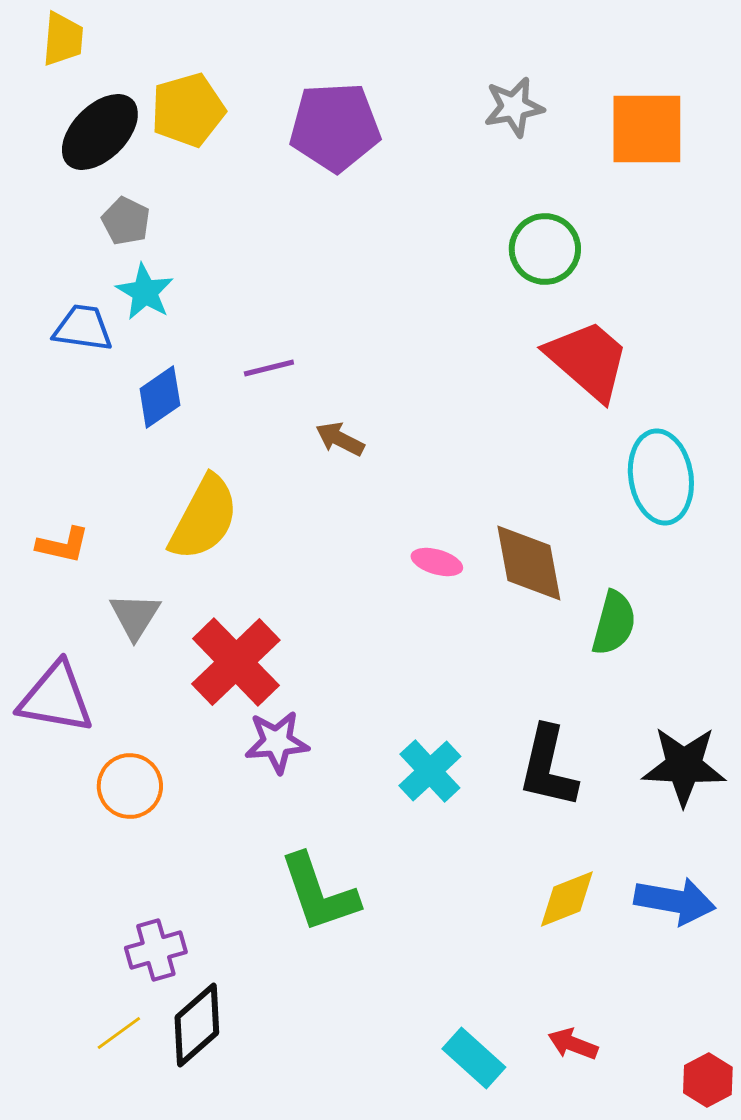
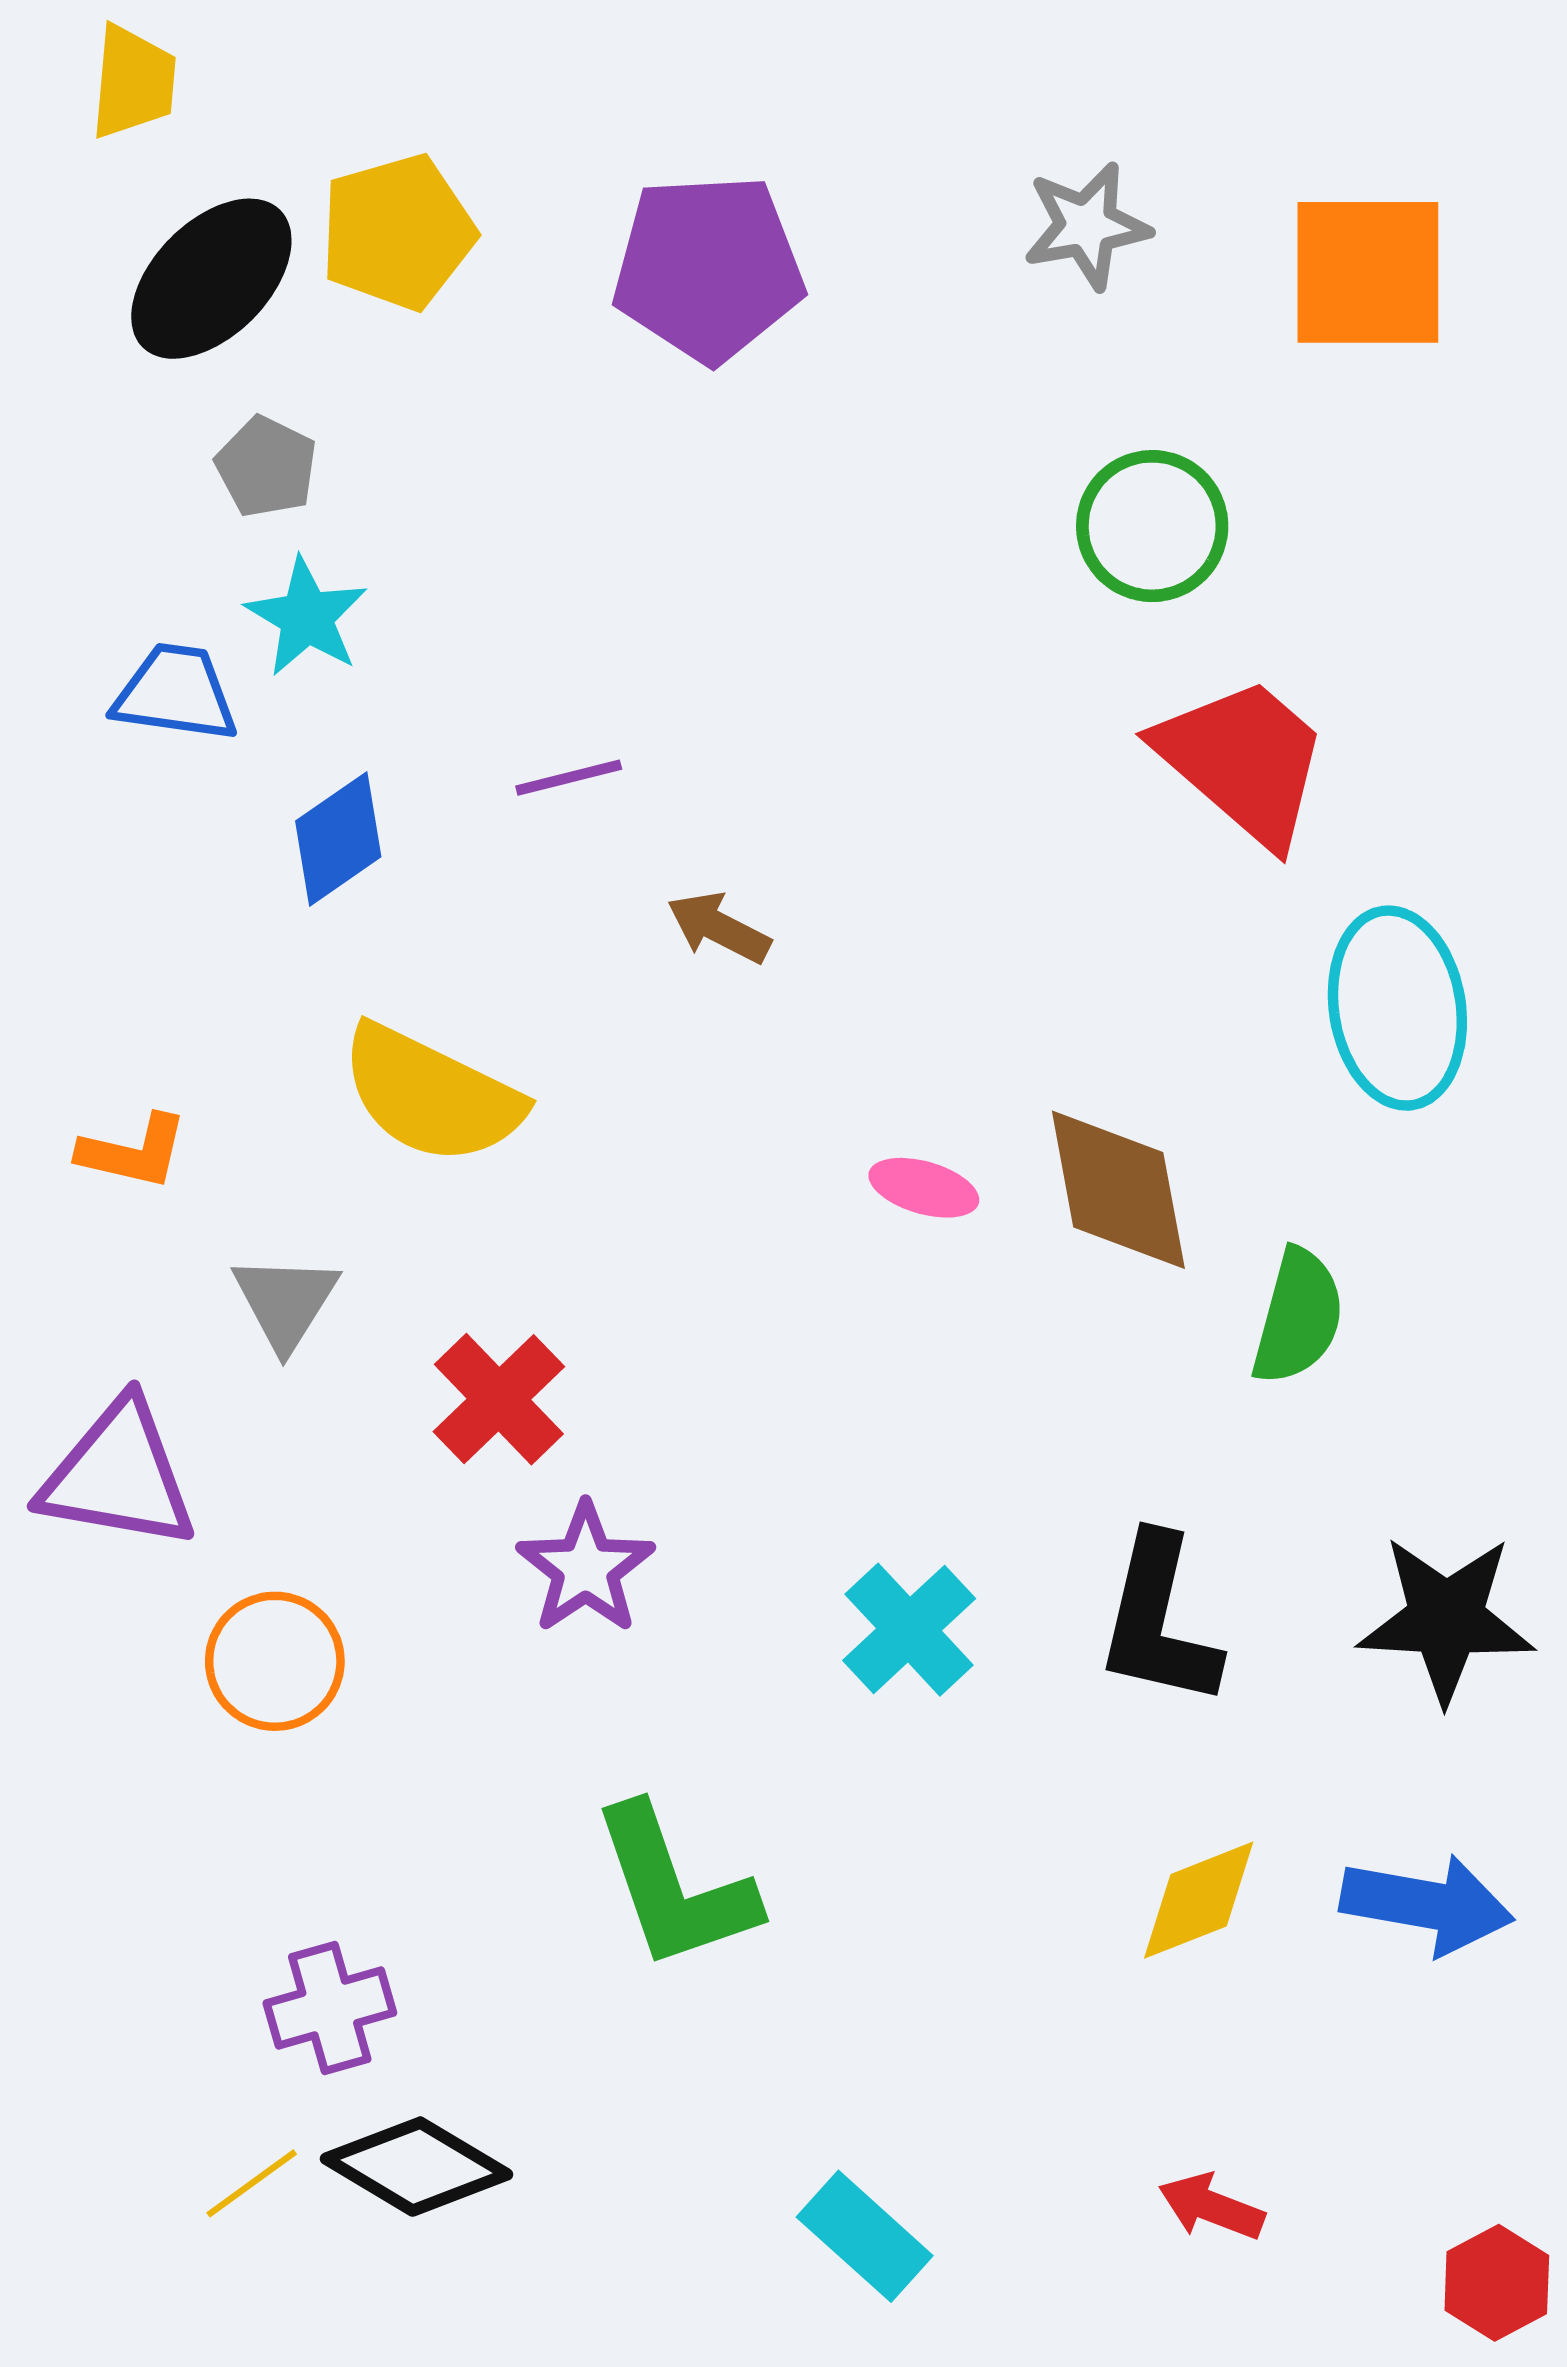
yellow semicircle: (204, 518) -> (431, 1095), turned 88
red cross: (236, 662) -> (499, 1399), size x0.7
purple star: (277, 742) -> (586, 1568), turned -30
black diamond: (197, 1025) -> (416, 2167), turned 72
cyan rectangle: (474, 1058) -> (865, 2236), moved

